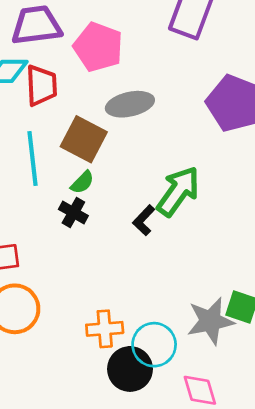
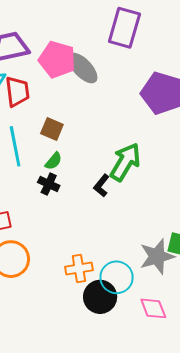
gray ellipse: (130, 104) -> (83, 68), moved, turned 64
brown square: (84, 139) -> (52, 129), size x0.7

